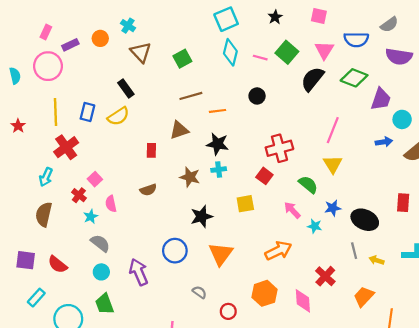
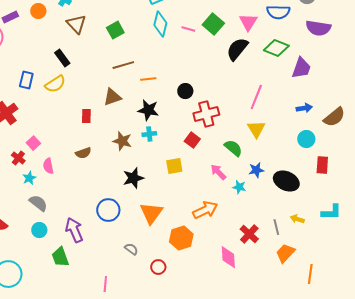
black circle: (257, 96) -> (185, 91), moved
cyan circle: (402, 119) -> (306, 139), moved
gray line: (354, 251) -> (276, 227), moved
orange hexagon: (264, 293) -> (181, 238), moved
green trapezoid: (105, 304) -> (60, 257), moved

